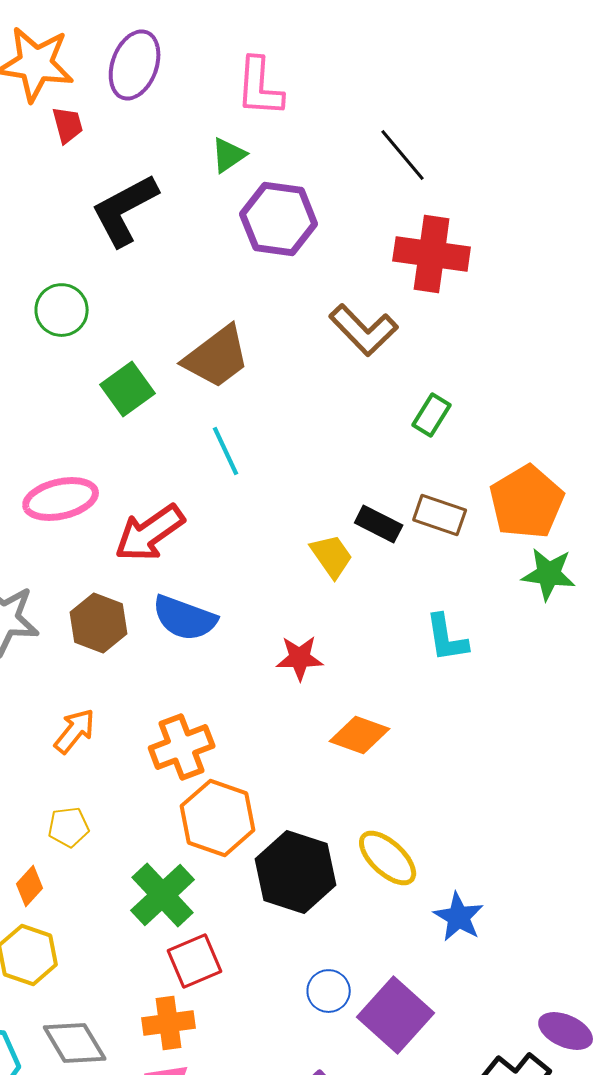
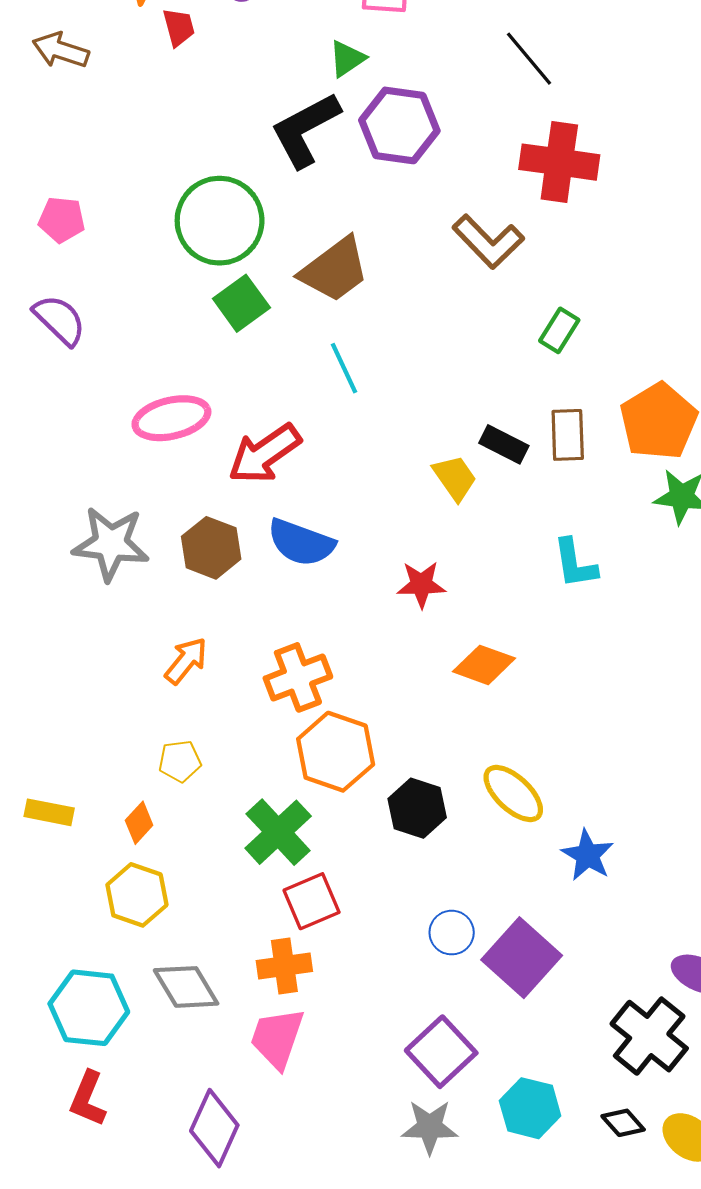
black L-shape: (125, 210) -> (305, 130), moved
green circle: (62, 310) -> (220, 221), moved, size x1.6
brown rectangle: (440, 515) -> (568, 435), turned 69
black hexagon: (296, 872) -> (417, 808), size x0.7

